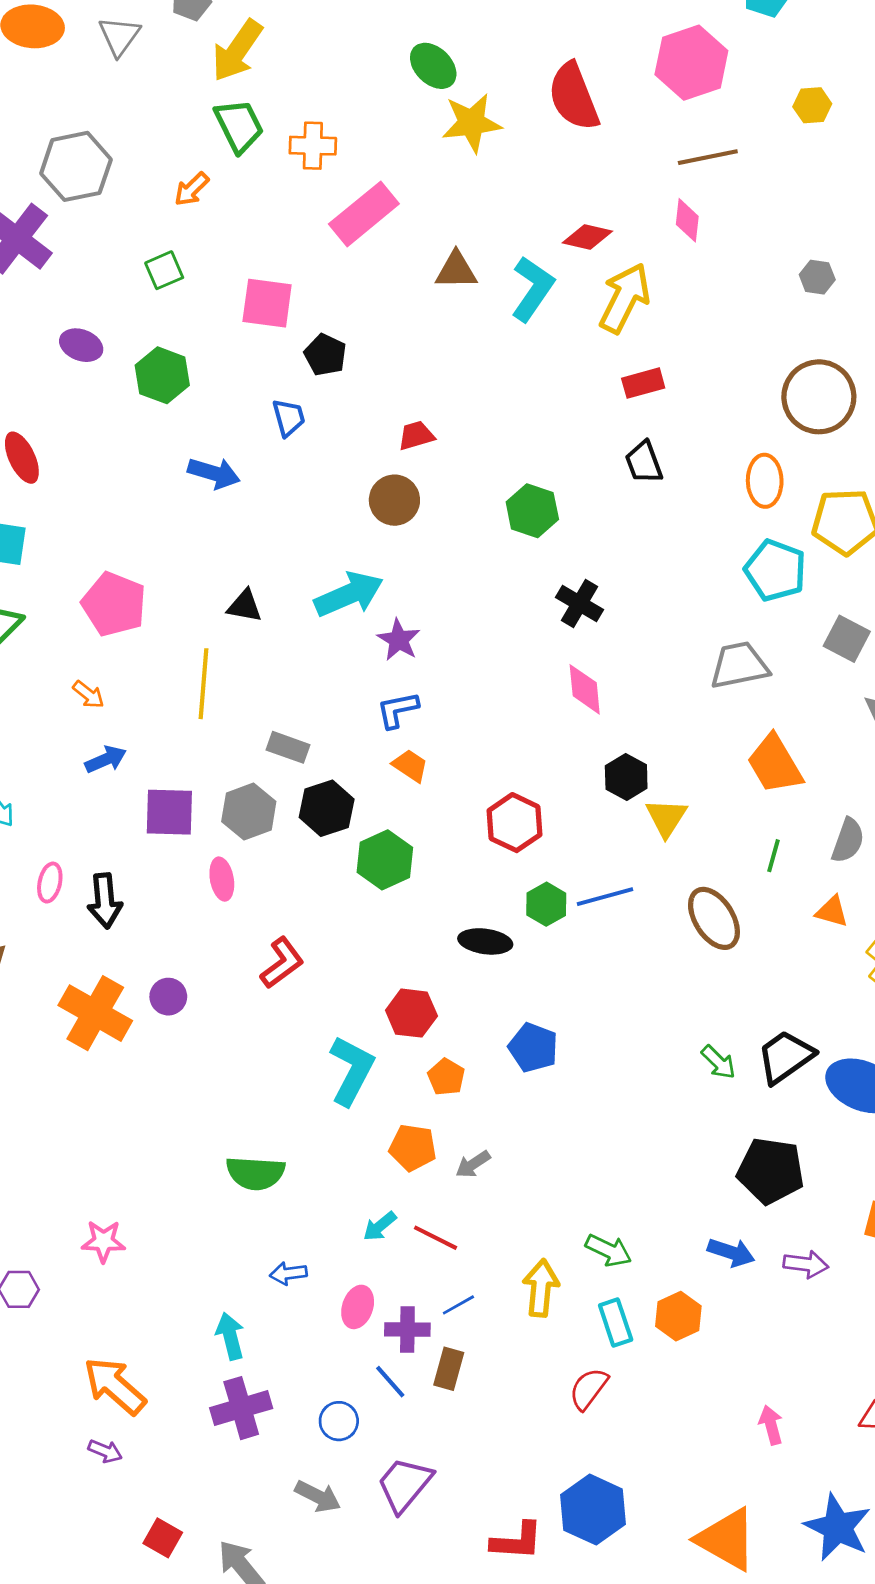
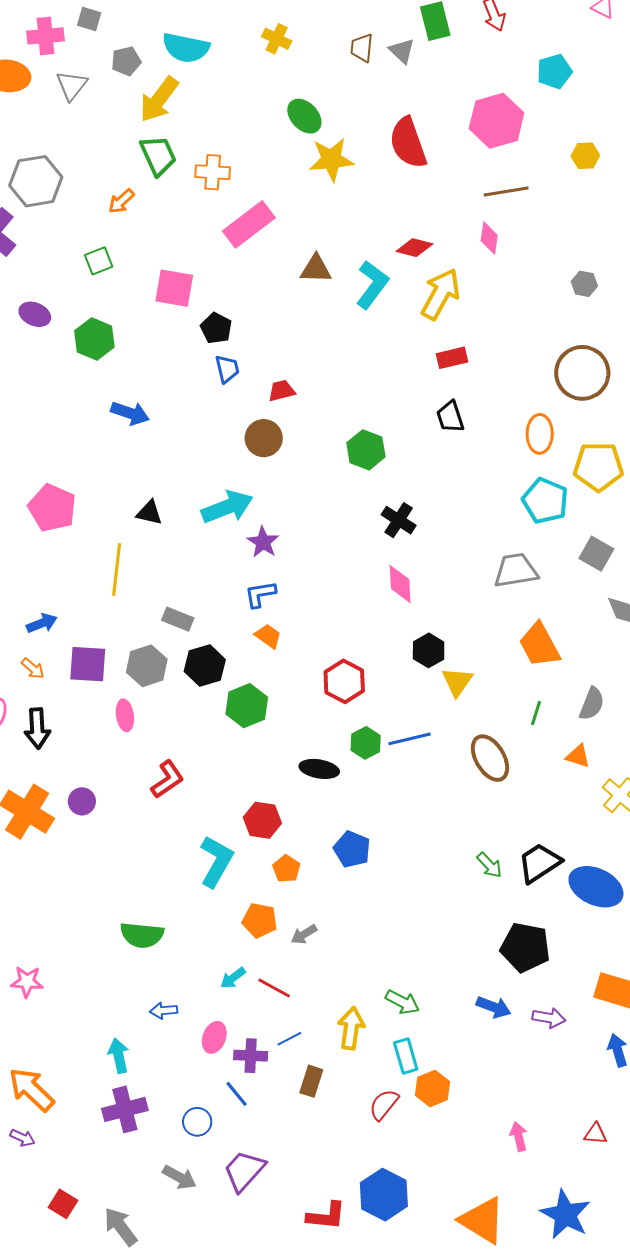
blue trapezoid: (289, 418) -> (227, 369), moved
orange arrow: (88, 695) -> (33, 668), moved
orange hexagon: (678, 1316) -> (432, 1088), moved
brown rectangle: (449, 1369) -> (311, 1081), moved

